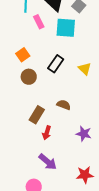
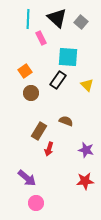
cyan square: (66, 28) -> (68, 57), moved
purple arrow: (48, 162) -> (27, 178), moved
red star: (85, 175) -> (85, 181), moved

